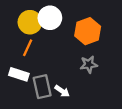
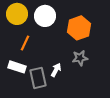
yellow circle: (30, 22) -> (17, 14), moved
white arrow: (62, 91) -> (56, 70), moved, turned -96

